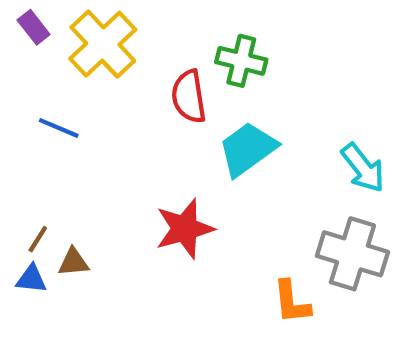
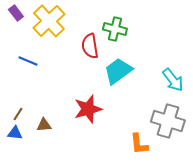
brown triangle: (73, 262) -> (44, 125), moved

